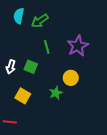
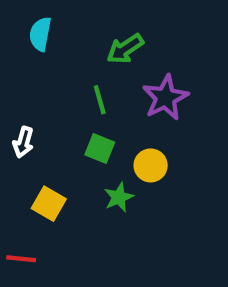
green arrow: (40, 21) -> (125, 49), moved
green square: (31, 67) -> (100, 148), moved

